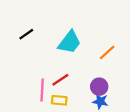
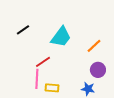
red line: (60, 80) -> (43, 62), moved
purple circle: (99, 87) -> (98, 70), moved

